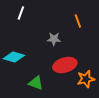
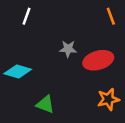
orange line: (78, 21) -> (111, 16), moved
red ellipse: (65, 65) -> (98, 60), moved

